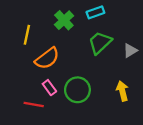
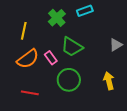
green trapezoid: (100, 43) -> (72, 47), moved, turned -105
orange semicircle: (47, 58) -> (28, 59), moved
pink rectangle: (49, 88) -> (51, 58), moved

